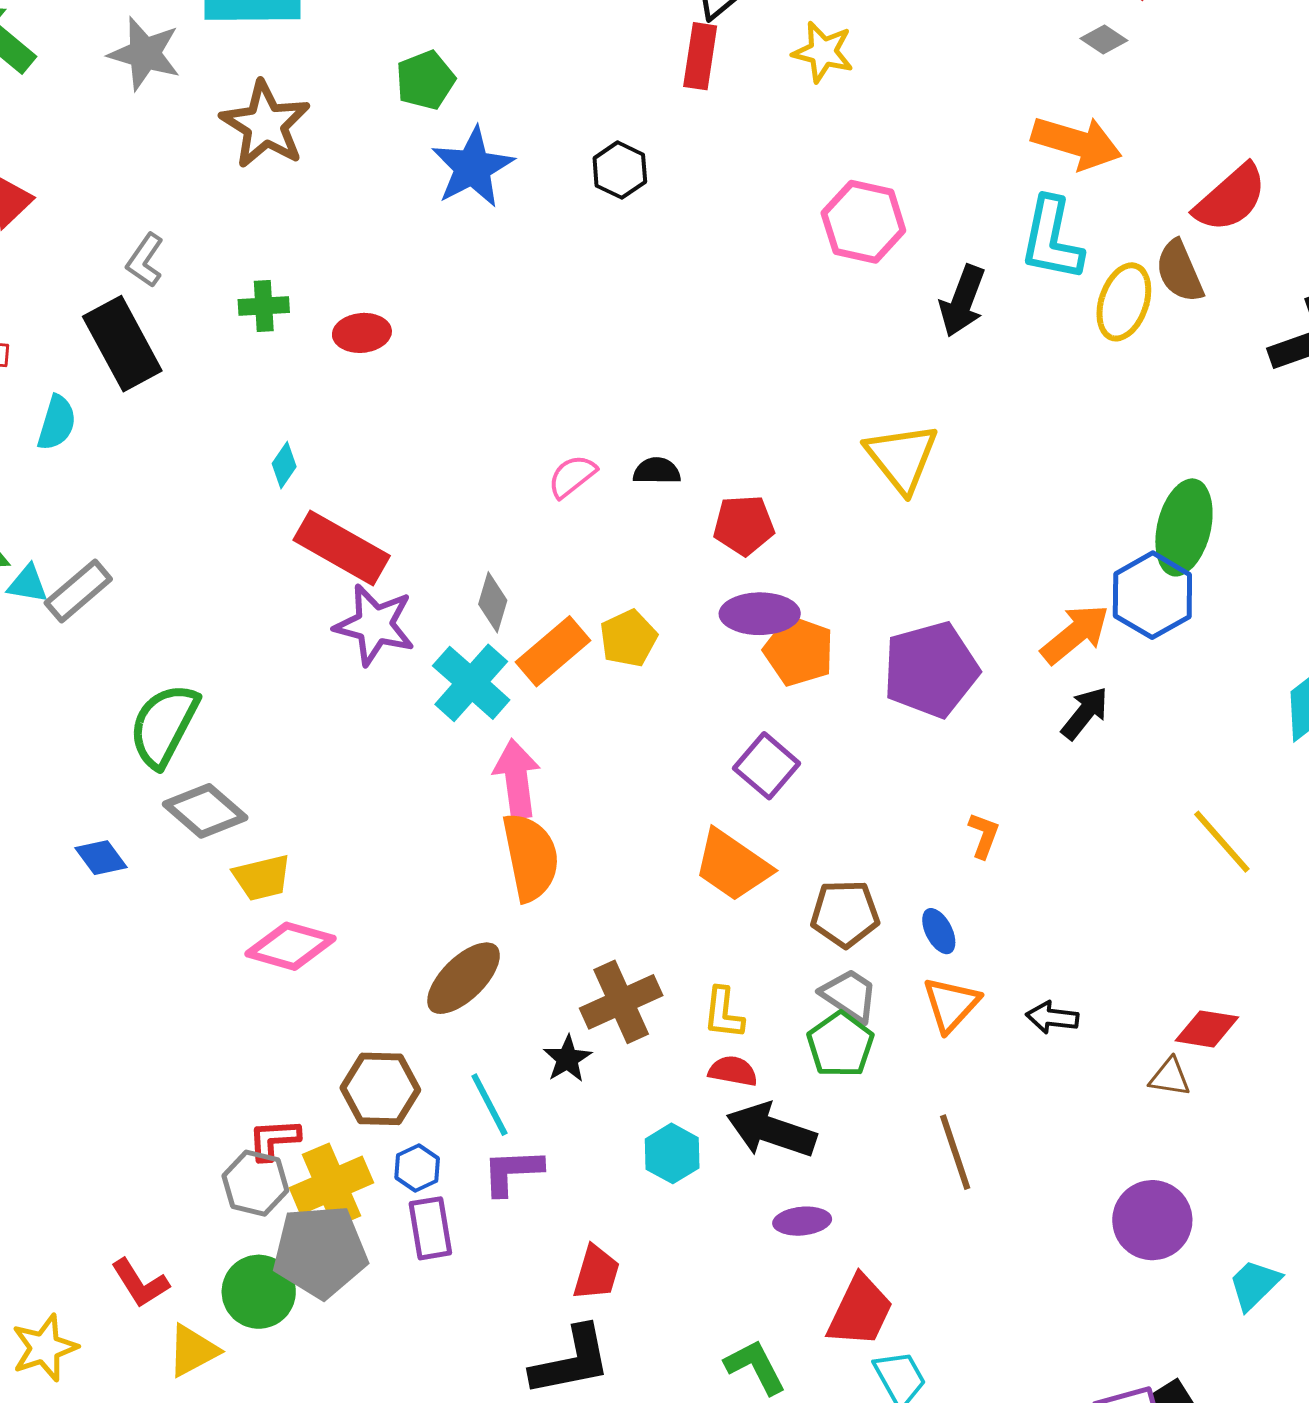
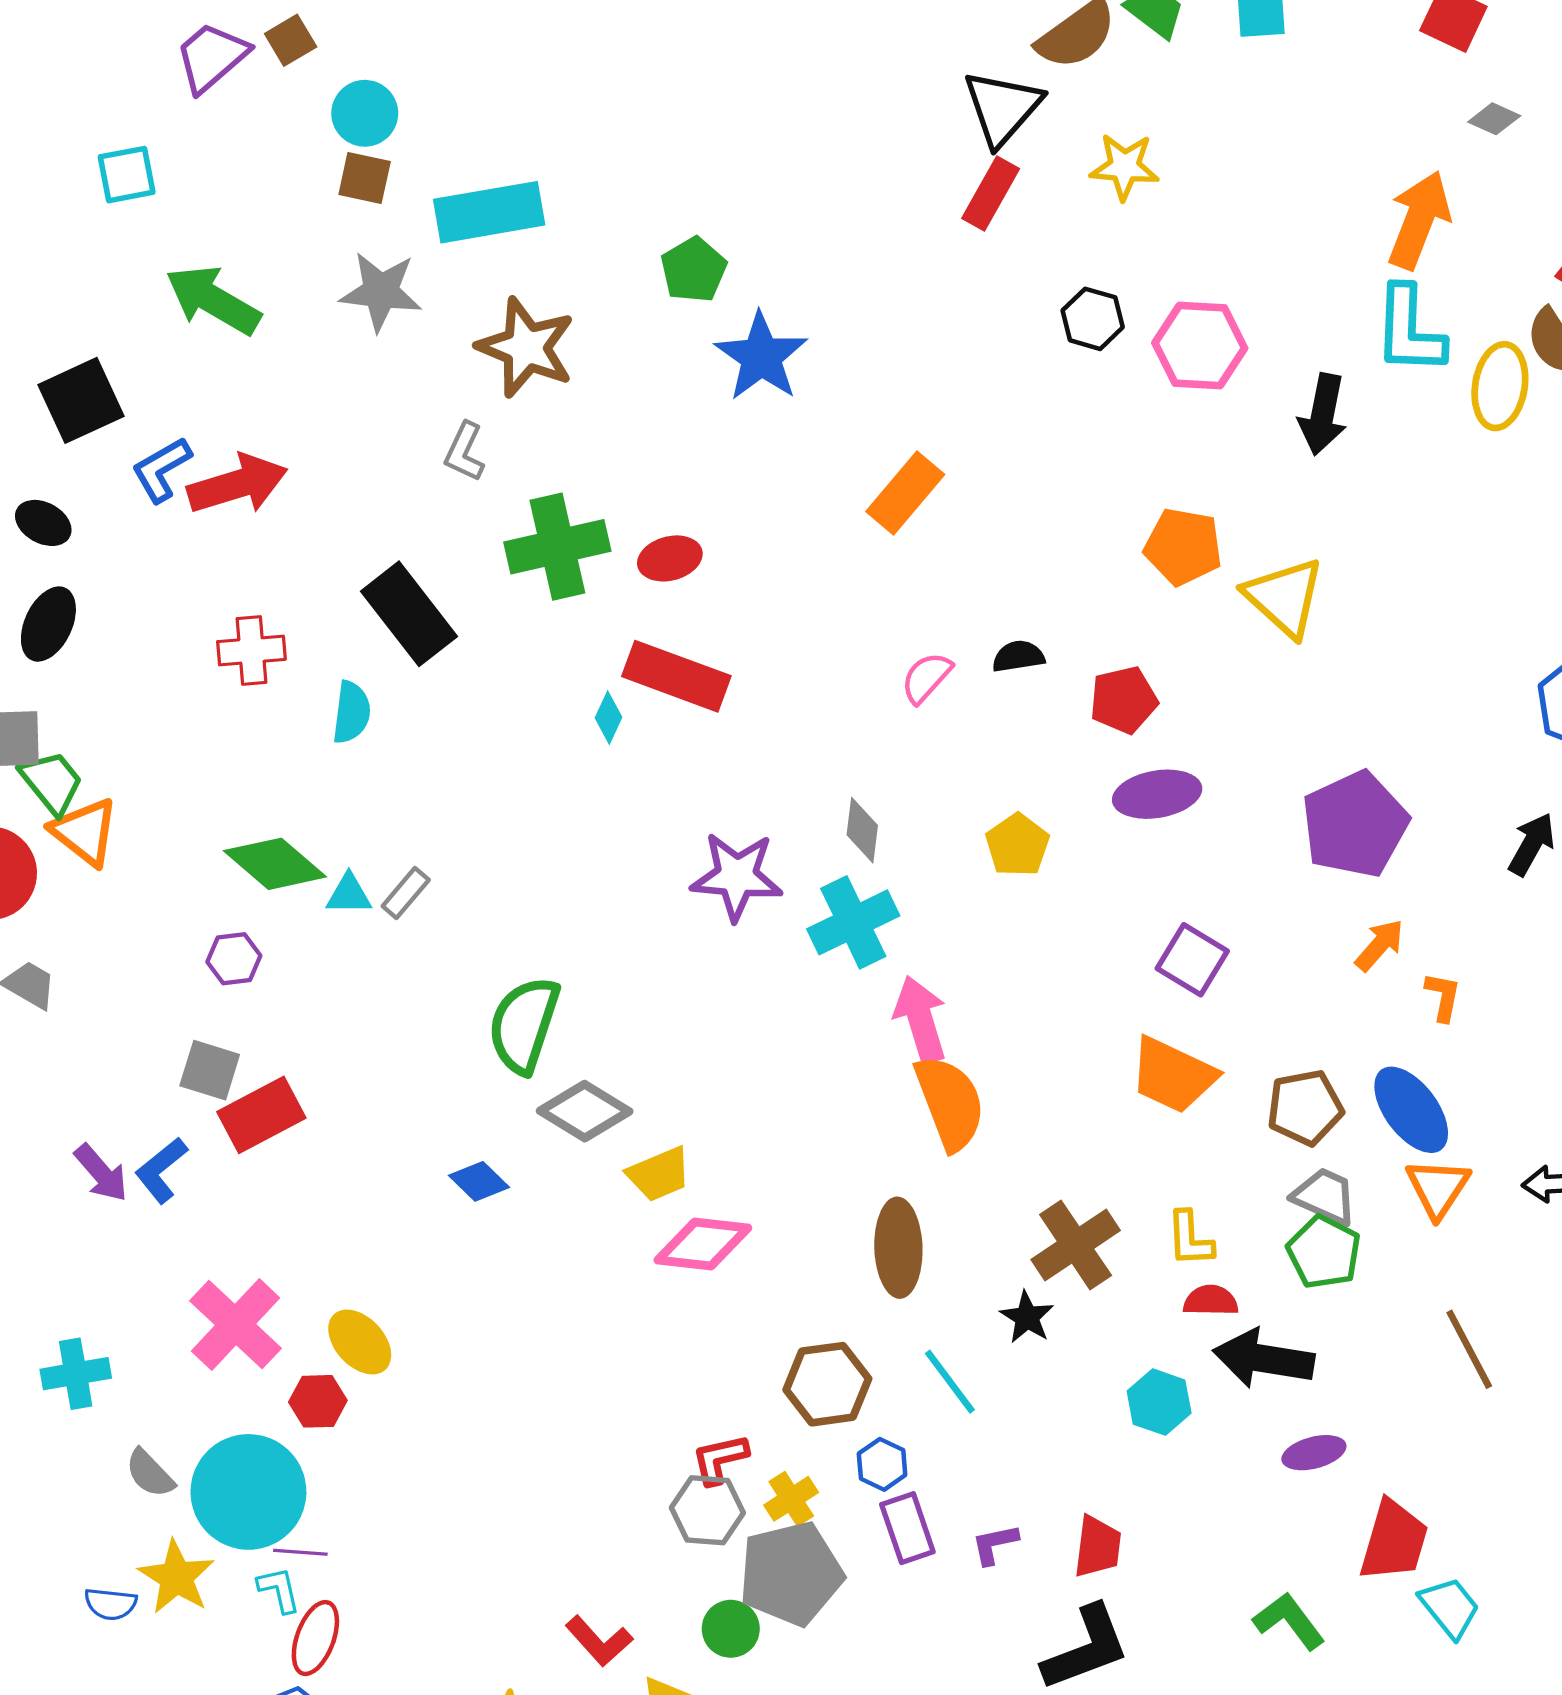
gray diamond: (1104, 39) -> (1494, 119), moved
red rectangle: (700, 56) -> (991, 193), turned 30
orange arrow: (1077, 143) -> (1419, 220), turned -76
black hexagon: (620, 170) -> (1093, 319), moved
gray L-shape: (145, 260) -> (465, 452), moved
green cross: (264, 306) -> (557, 547), size x1.8
red rectangle: (342, 548) -> (676, 676), moved
gray rectangle: (78, 591) -> (406, 893), size x0.7
orange arrow: (1075, 634) -> (1380, 945), moved, size x0.7
orange rectangle: (553, 651) -> (905, 493), moved
orange pentagon: (799, 651) -> (1183, 547), moved
cyan cross: (471, 683) -> (853, 922), turned 32
blue ellipse: (939, 931) -> (1411, 1110), size x1.8
brown ellipse: (464, 978) -> (898, 1248), turned -38
purple L-shape: (512, 1172) -> (995, 1544), moved, size x0.7
yellow cross: (331, 1185) -> (791, 1499), size x0.6
green circle: (259, 1292) -> (731, 1629), size x0.7

